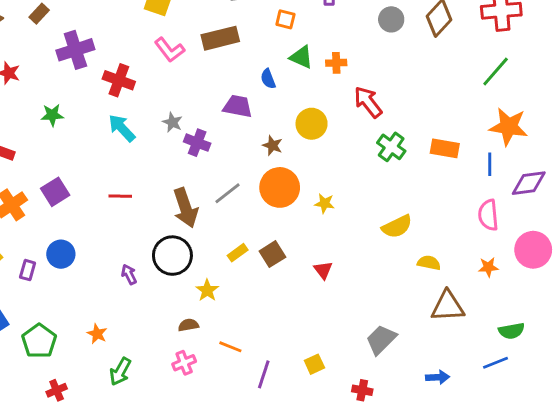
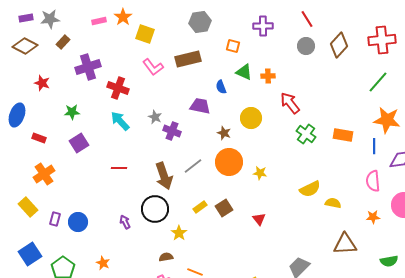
purple square: (55, 192) -> (79, 143), moved
blue circle: (61, 254) -> (78, 222), moved
yellow semicircle: (429, 263) -> (333, 203), moved

